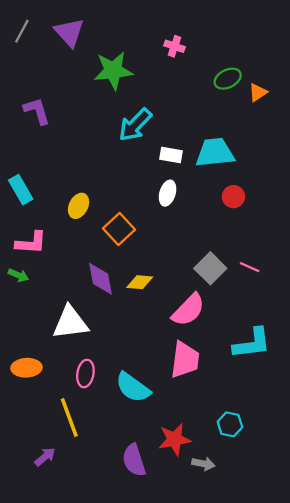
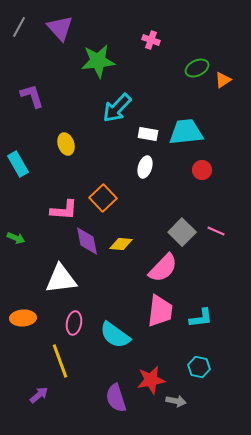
yellow ellipse: (79, 206) -> (66, 144), moved, turned -45
pink L-shape: (31, 243) -> (64, 210), moved
cyan L-shape: (252, 343) -> (201, 318), moved, size x0.7

